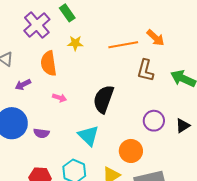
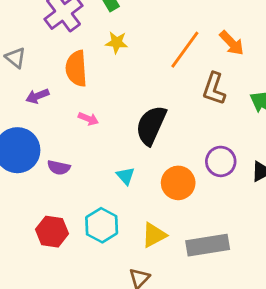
orange line: (123, 45) -> (185, 50), turned -48
cyan triangle: (88, 136) -> (126, 176), size x0.6
orange circle: (131, 151) -> (178, 183), moved

